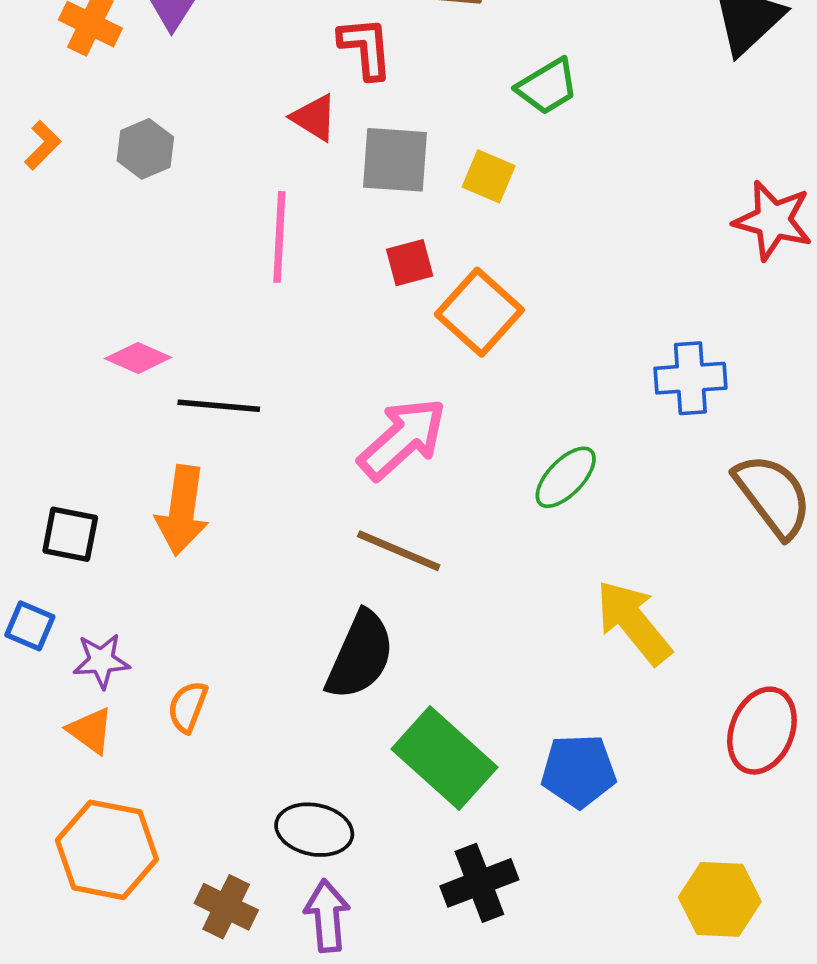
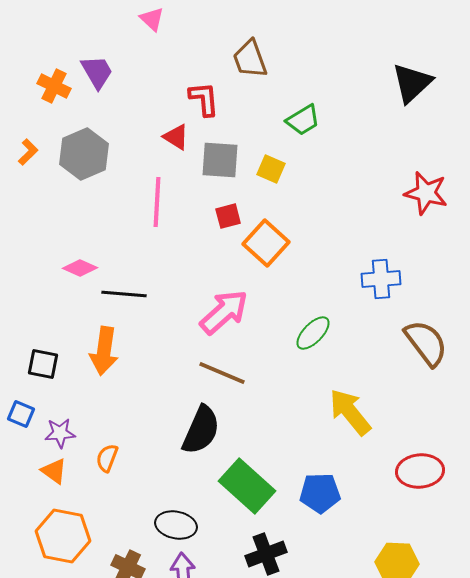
gray hexagon: (145, 149) -> (84, 154), size x1.6
red ellipse: (762, 731) -> (420, 471), turned 63

